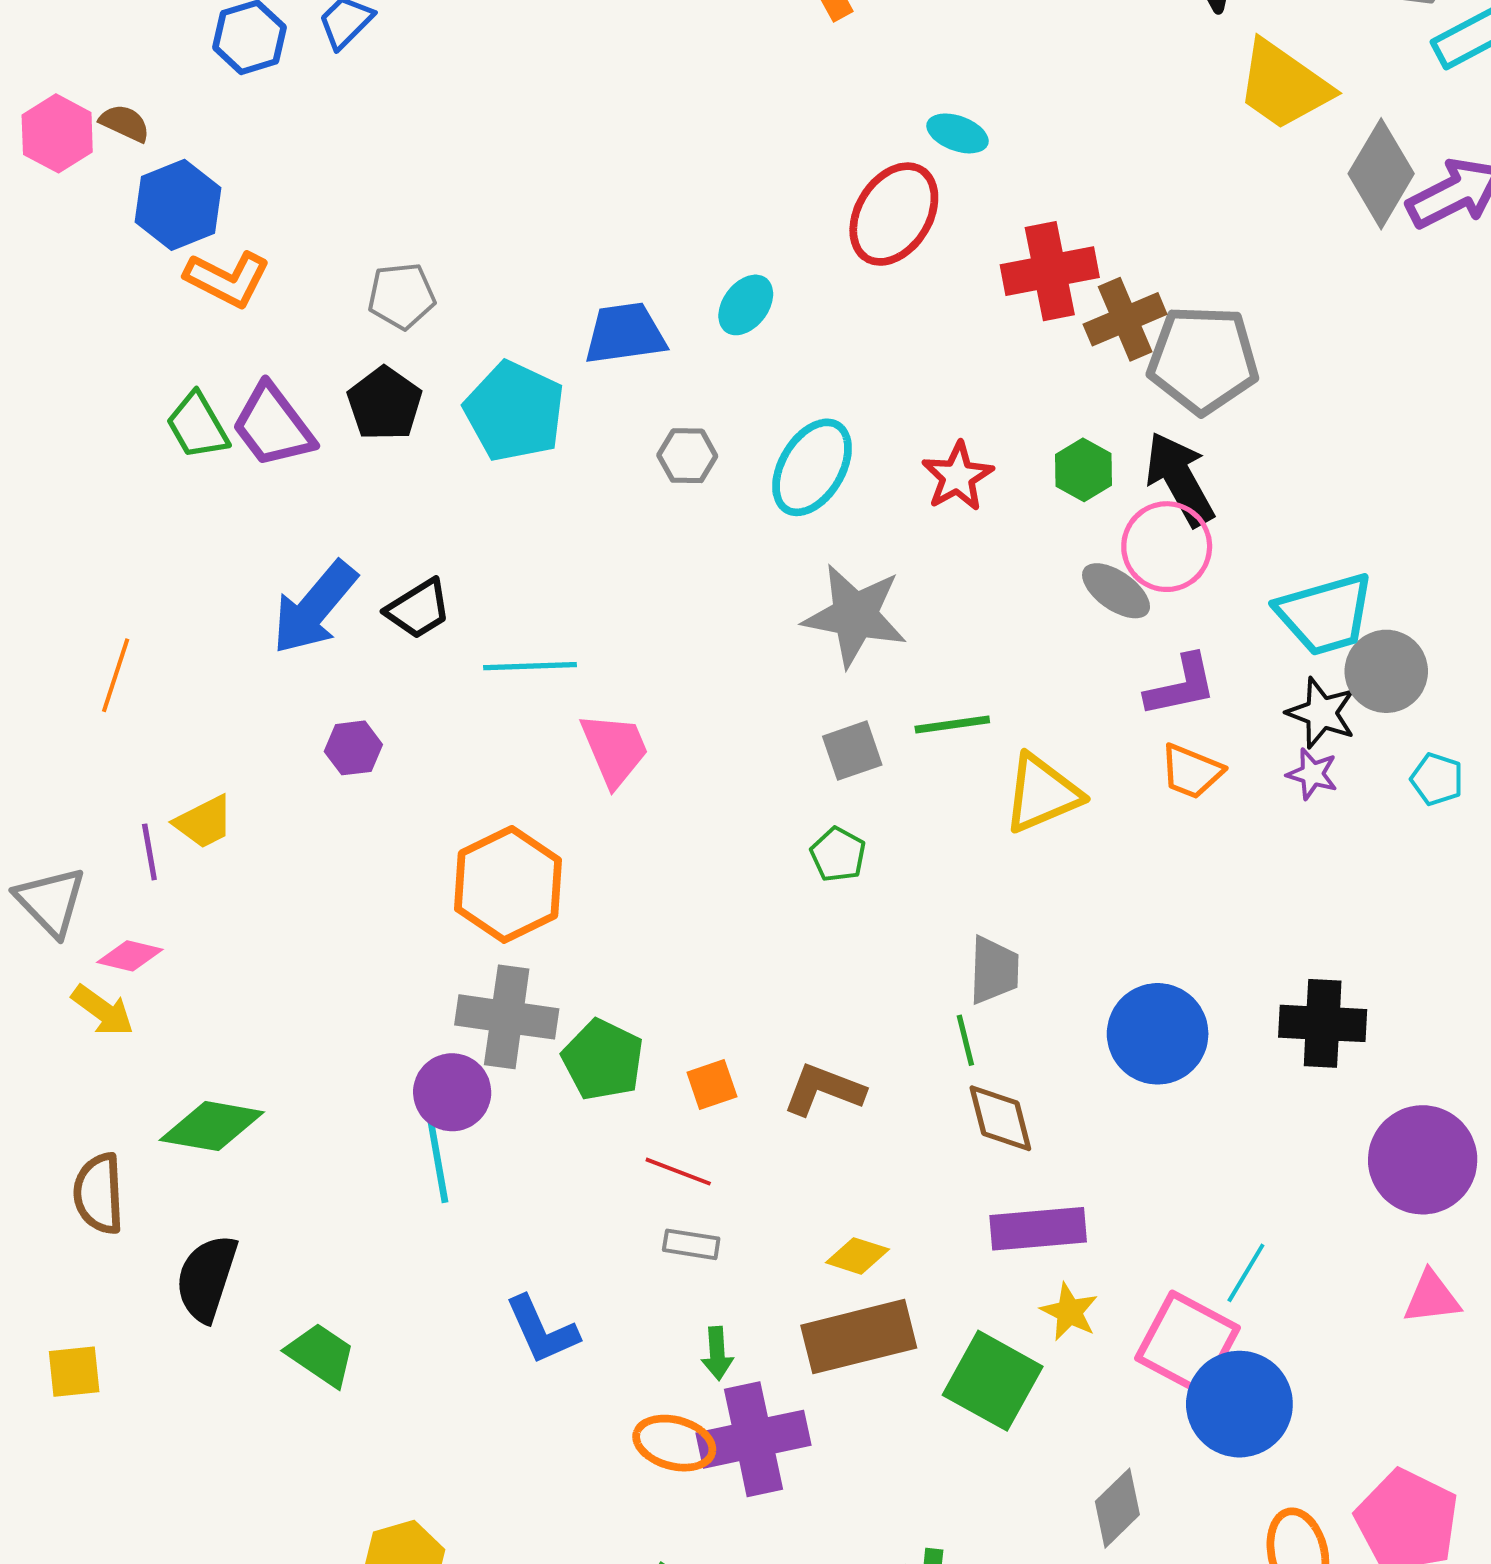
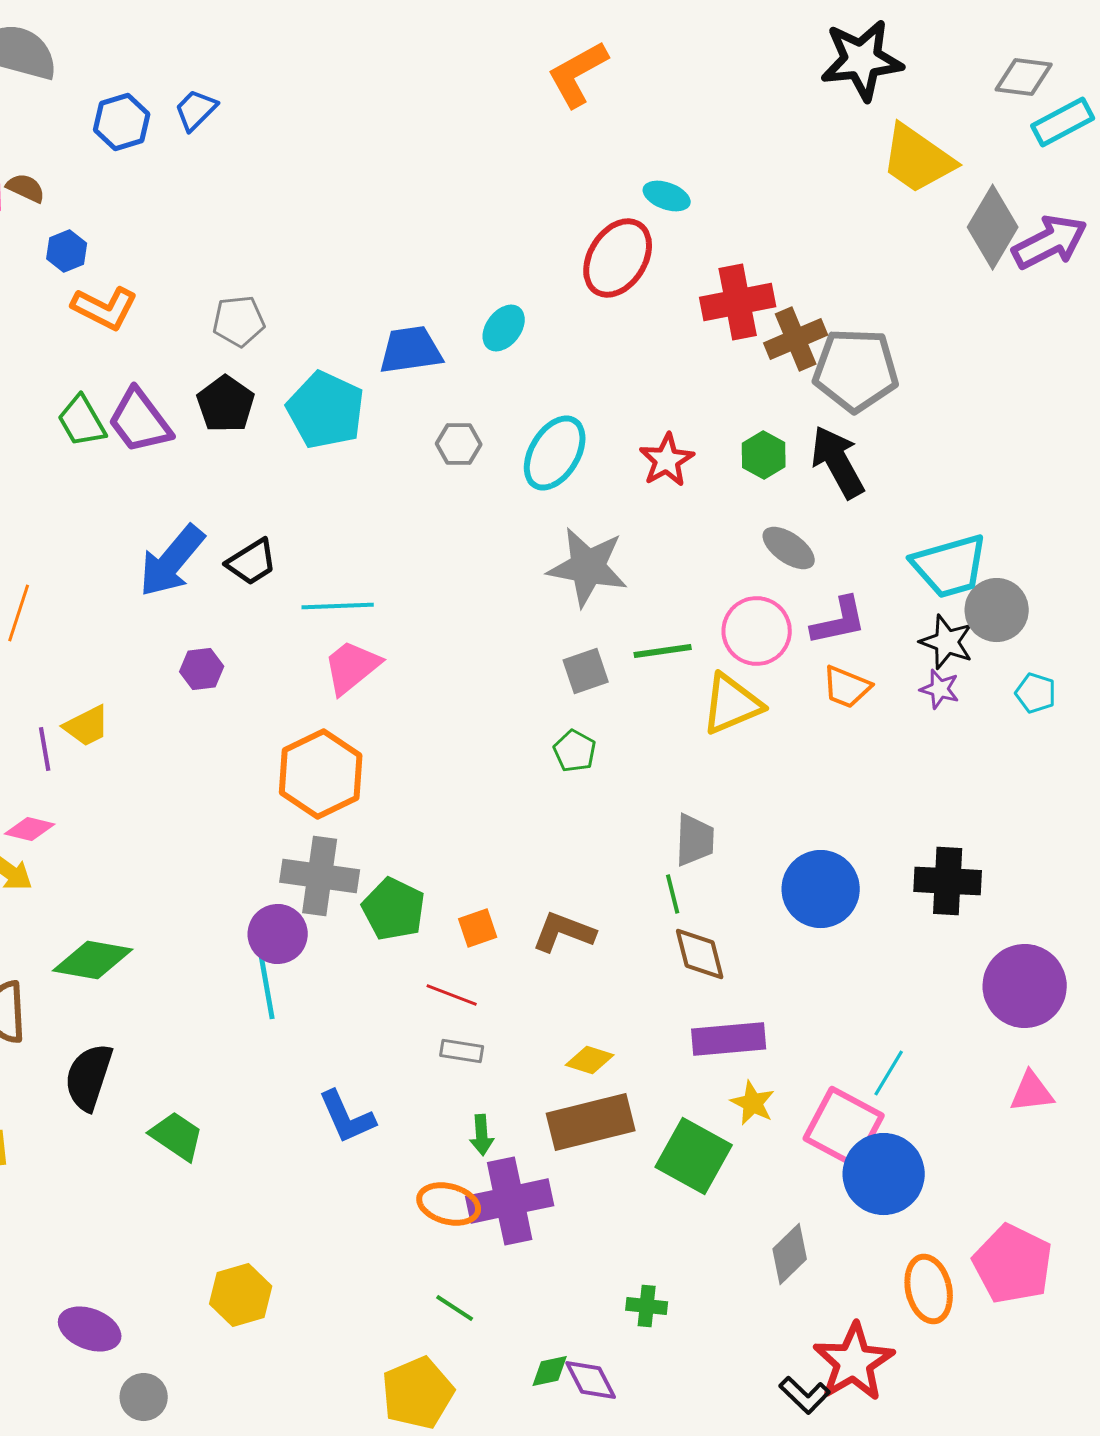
blue hexagon: (178, 205) -> (67, 251), size x0.6
pink circle: (1167, 547) -> (757, 631), moved
pink trapezoid: (615, 749) -> (352, 667), moved, turned -106

